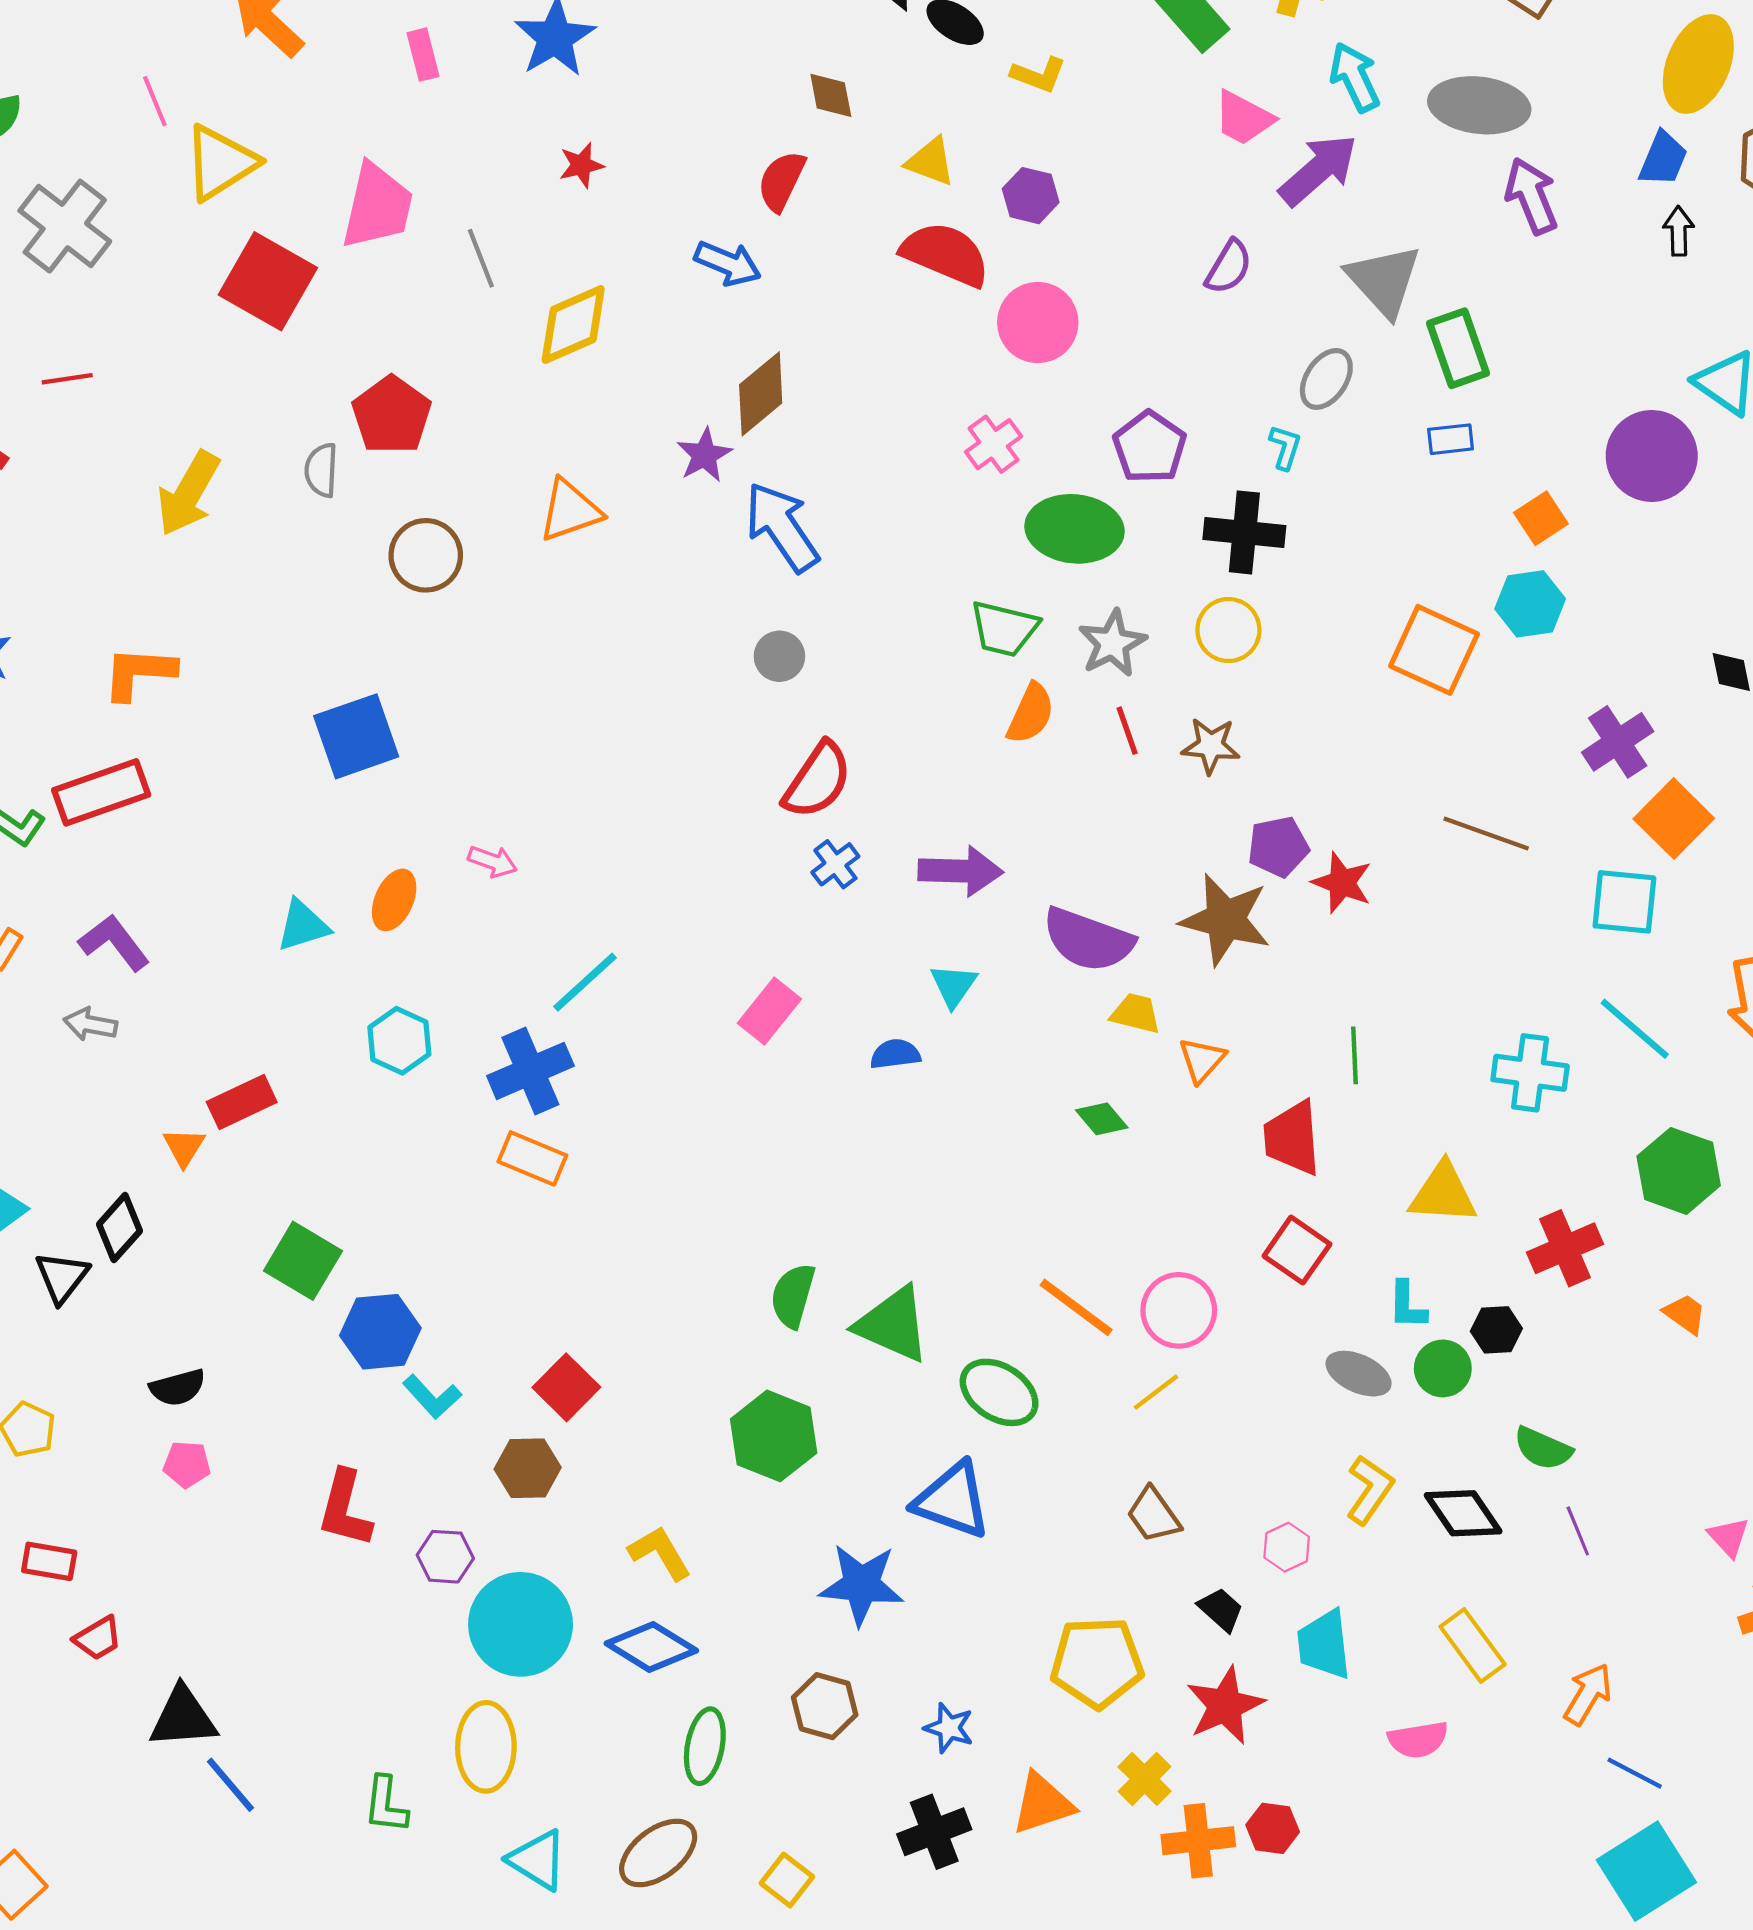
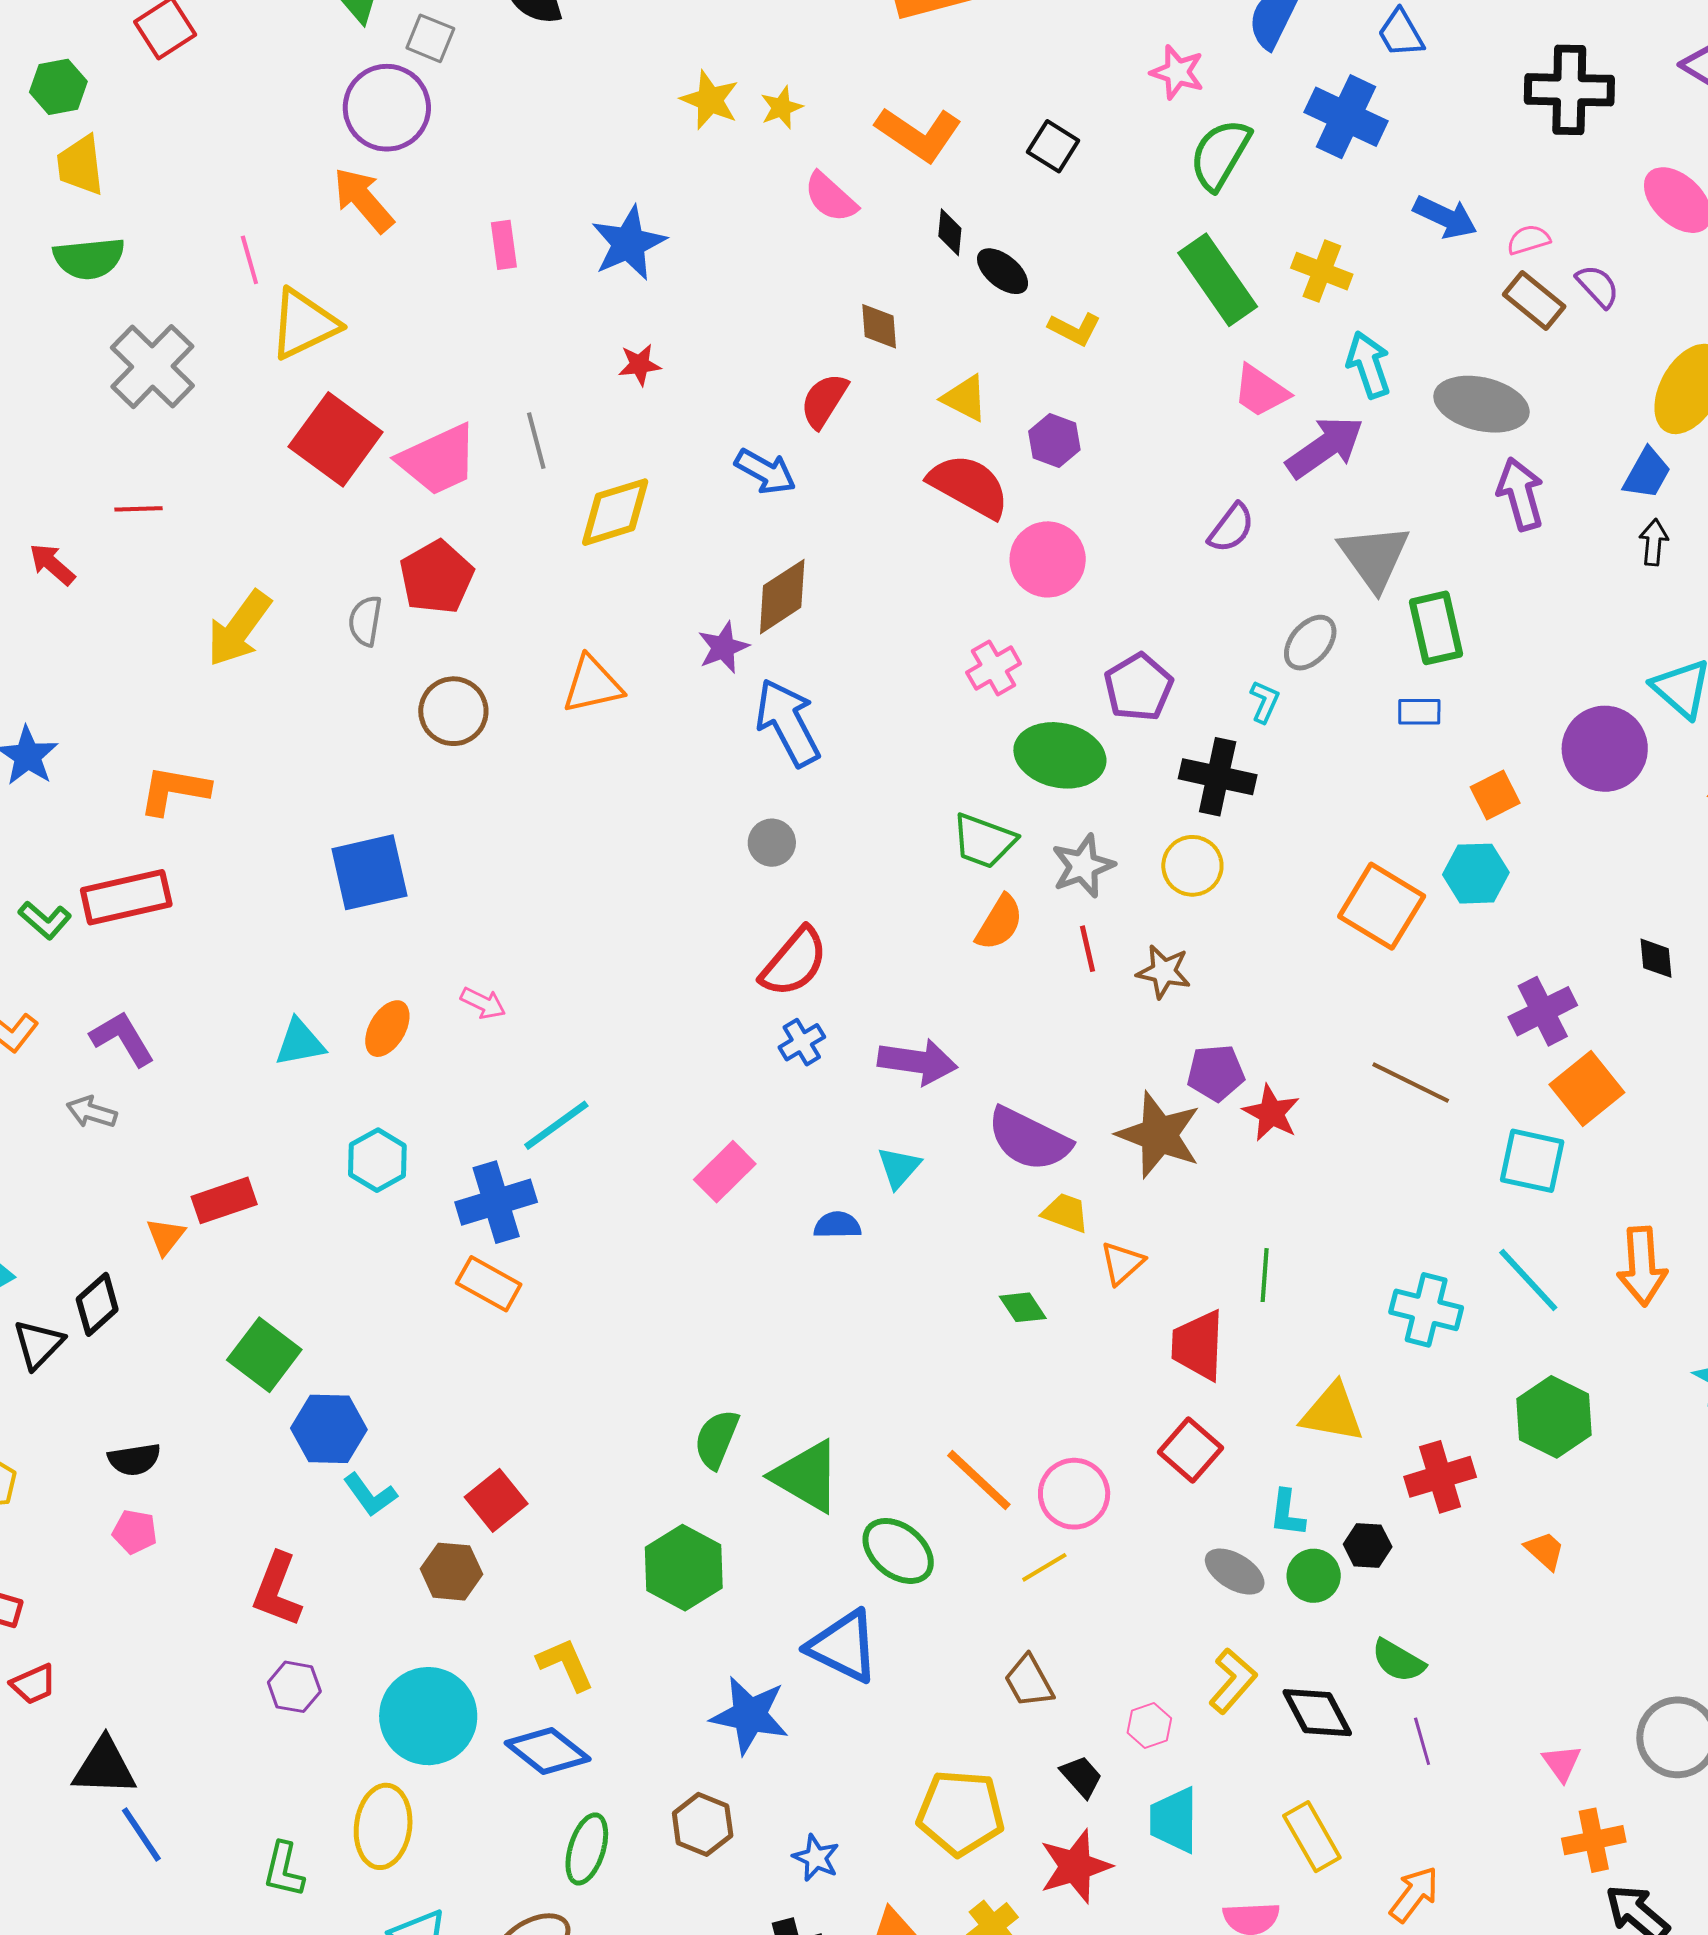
pink trapezoid: (377, 206) -> (438, 460), moved, turned 46
purple hexagon: (445, 1557) -> (294, 1687), moved

